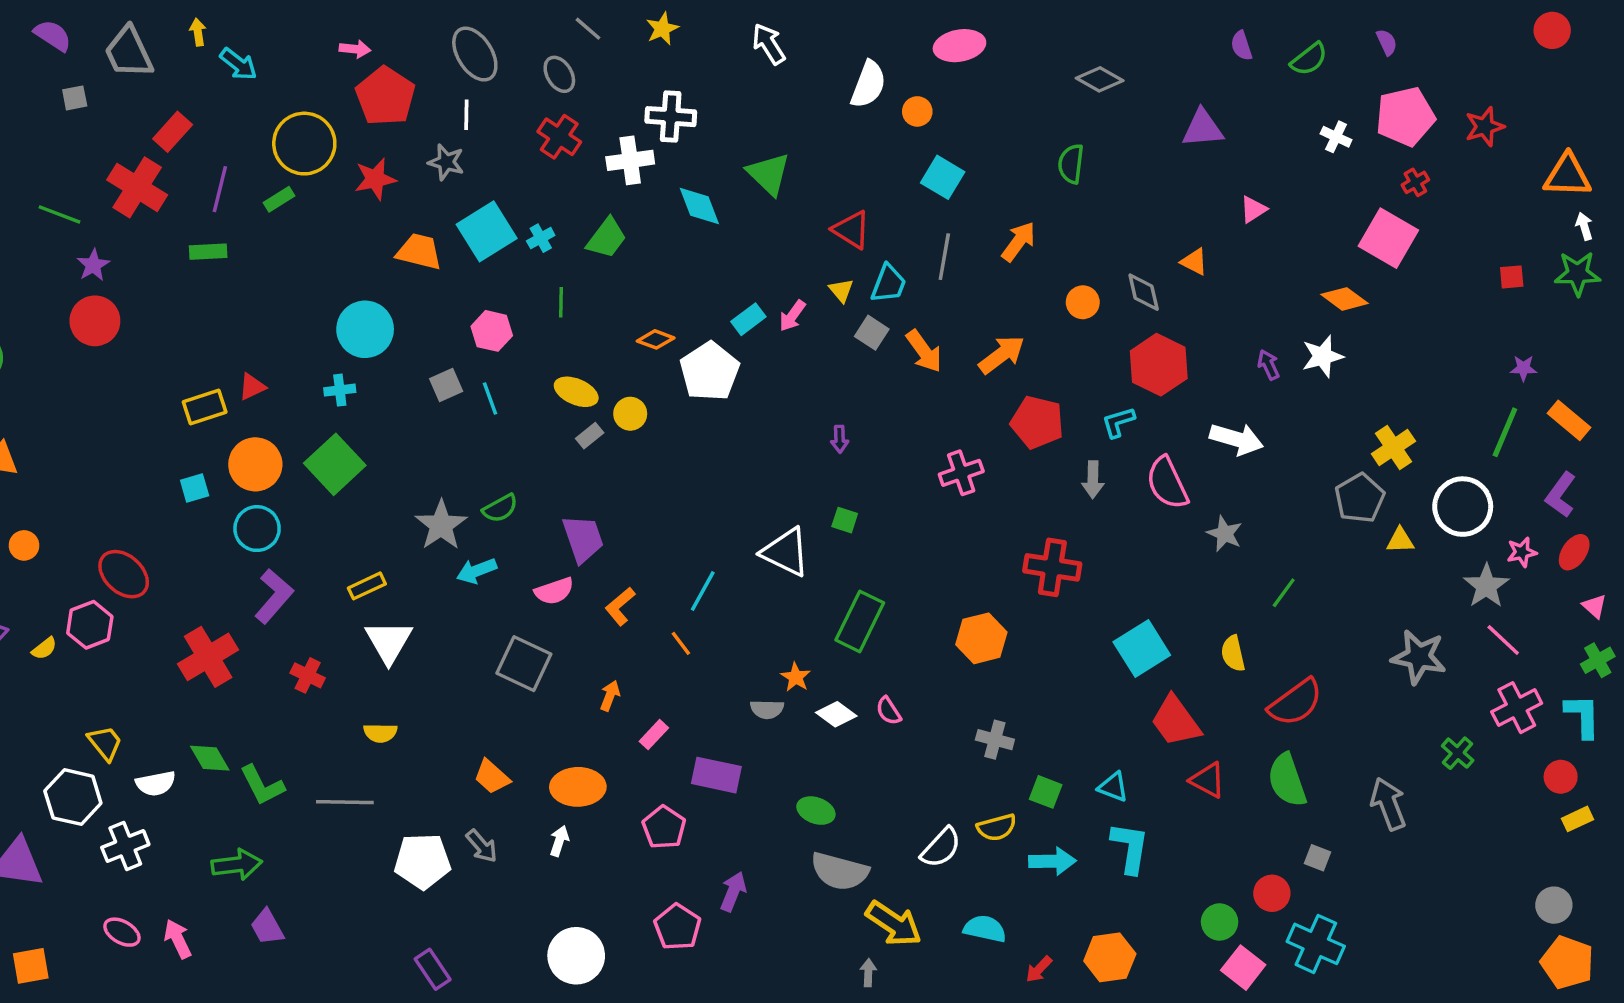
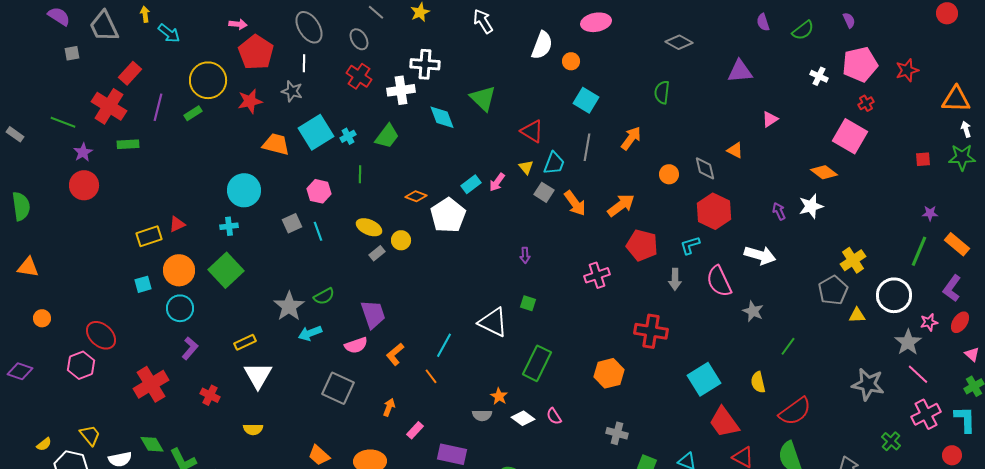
green rectangle: (208, 252) -> (128, 144), moved
purple L-shape: (274, 596) -> (190, 348), size x0.7
yellow semicircle: (44, 648) -> (44, 444), moved

